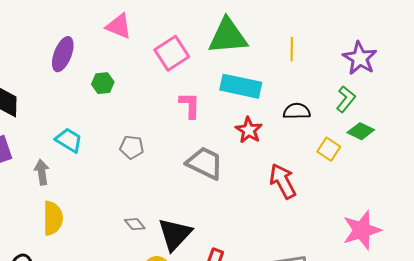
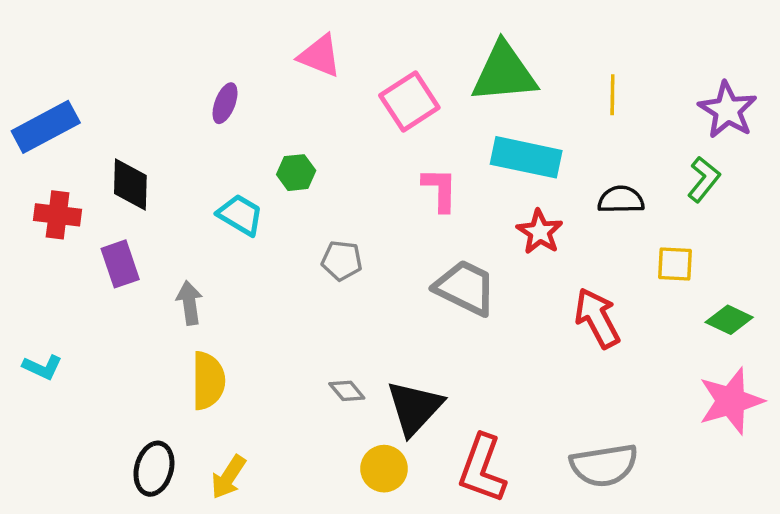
purple ellipse: (63, 54) -> (225, 103), size x0.7
green hexagon: (103, 83) -> (296, 173), moved
green diamond: (361, 131) -> (729, 320), moved
cyan trapezoid: (69, 140) -> (240, 215), moved
yellow square: (329, 149) -> (675, 264), turned -30

